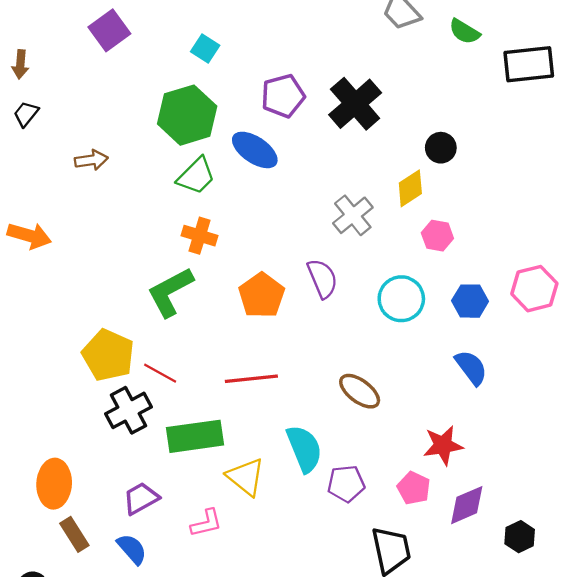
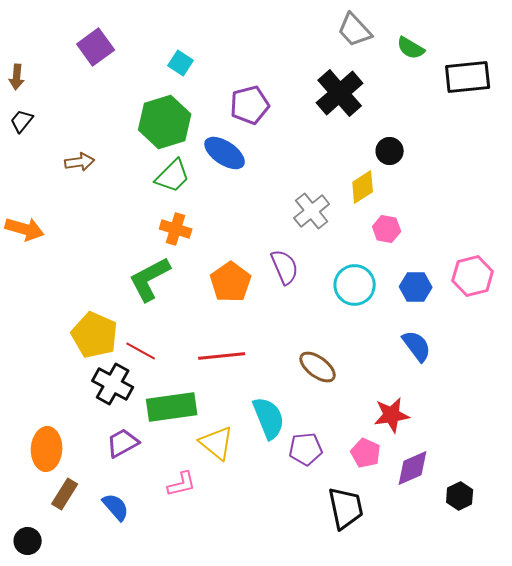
black cross: (355, 104) -> (340, 93), moved
black cross: (129, 410) -> (113, 384), turned -33
purple trapezoid: (141, 498) -> (123, 443), moved
brown rectangle: (74, 534) -> (65, 494), turned 64

